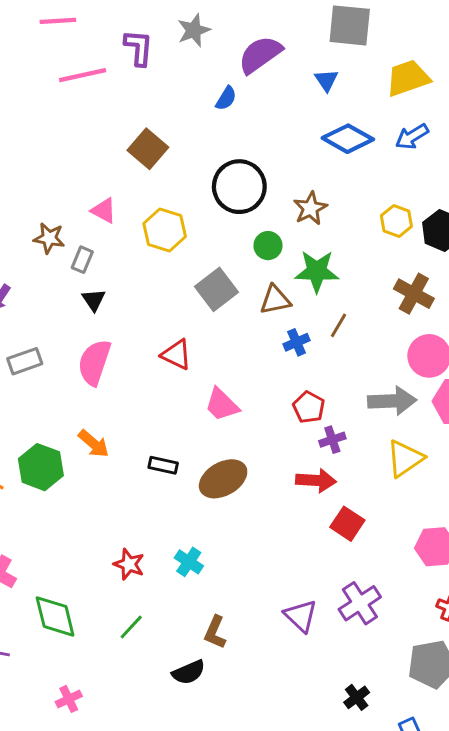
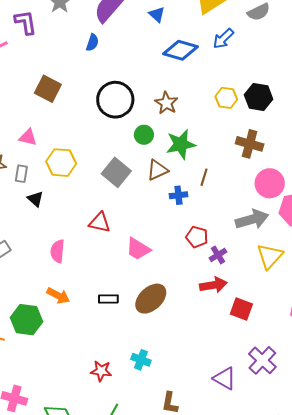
yellow hexagon: (165, 230) -> (61, 163), moved
blue cross: (297, 342) -> (178, 195), turned 30
pink semicircle: (94, 362) -> (58, 251), moved, size x0.7

